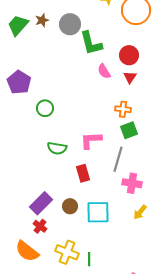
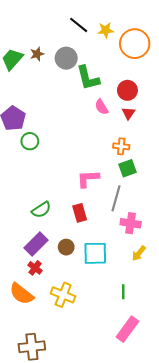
green circle: (45, 108) -> (30, 141), moved
green semicircle: (57, 148) -> (41, 210), moved, turned -42
green line: (89, 259) -> (123, 292), moved

